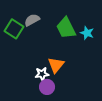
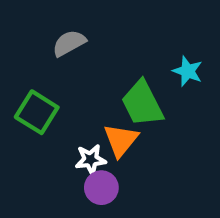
green trapezoid: (66, 28) -> (142, 104), moved
green square: (14, 29) -> (37, 112), moved

